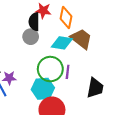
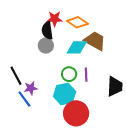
orange diamond: (66, 18) -> (77, 22), turned -60
green circle: (50, 69) -> (69, 74), size x0.6

